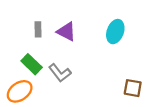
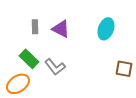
brown square: (133, 88) -> (124, 69), moved

